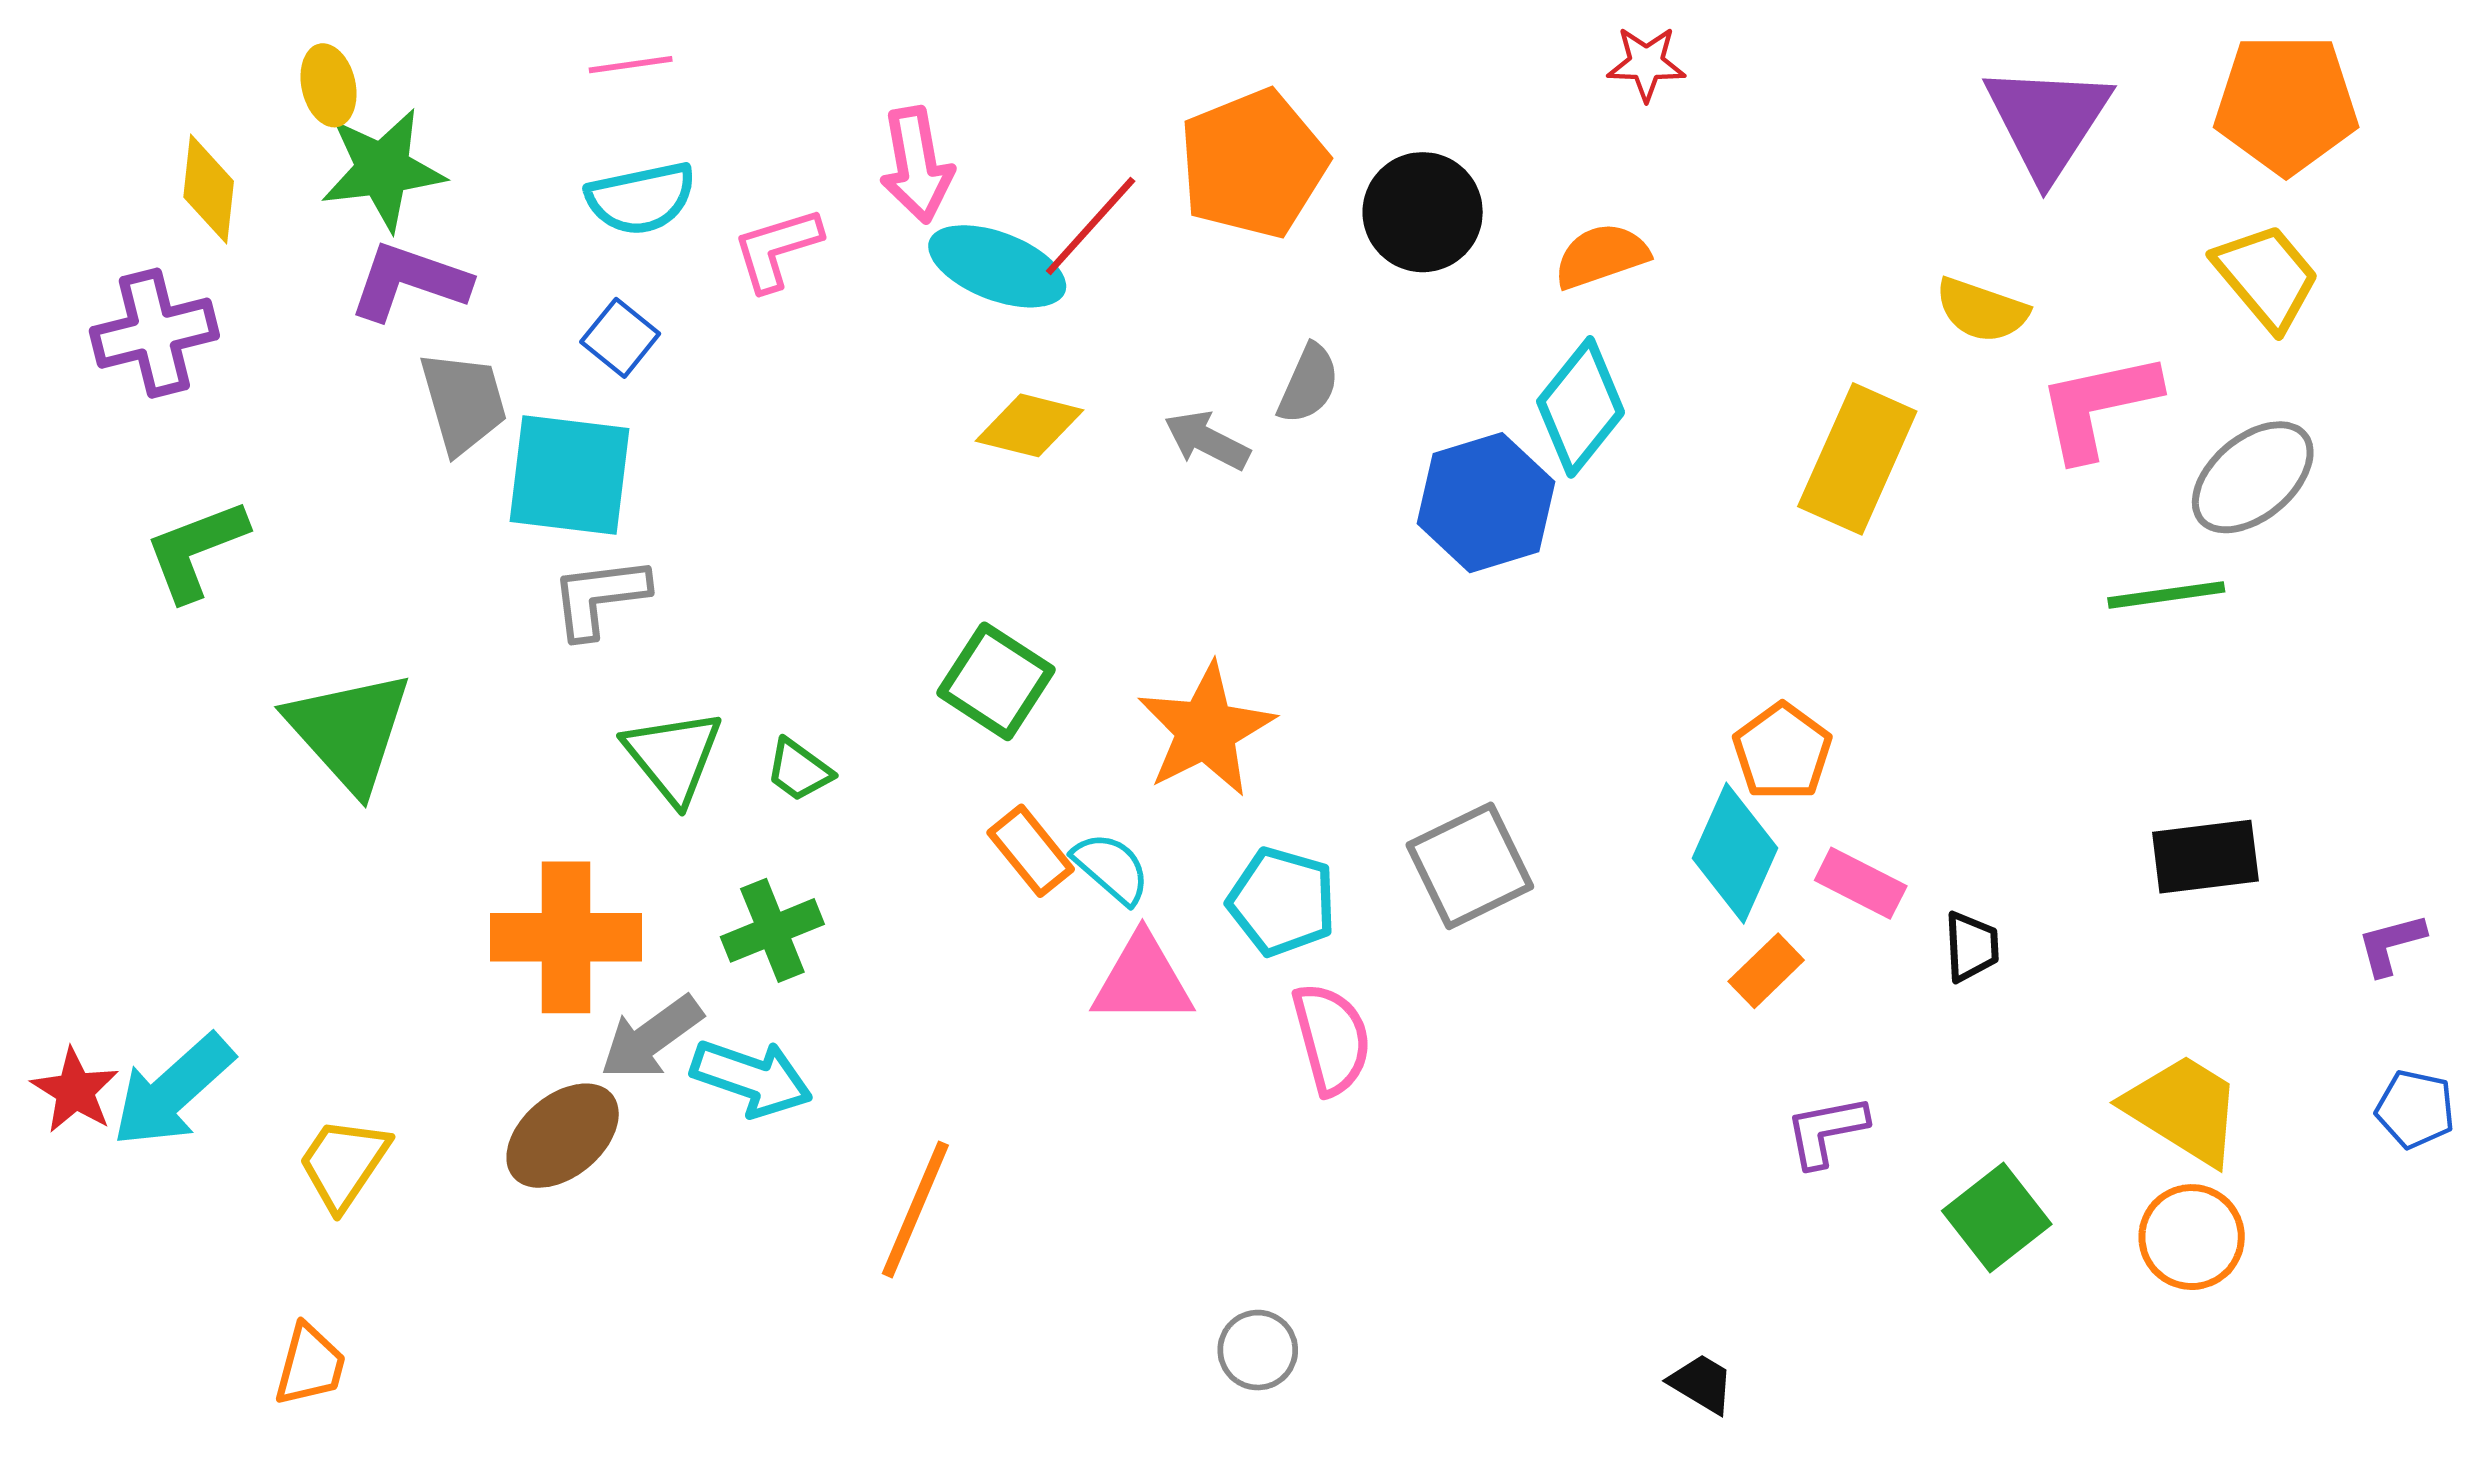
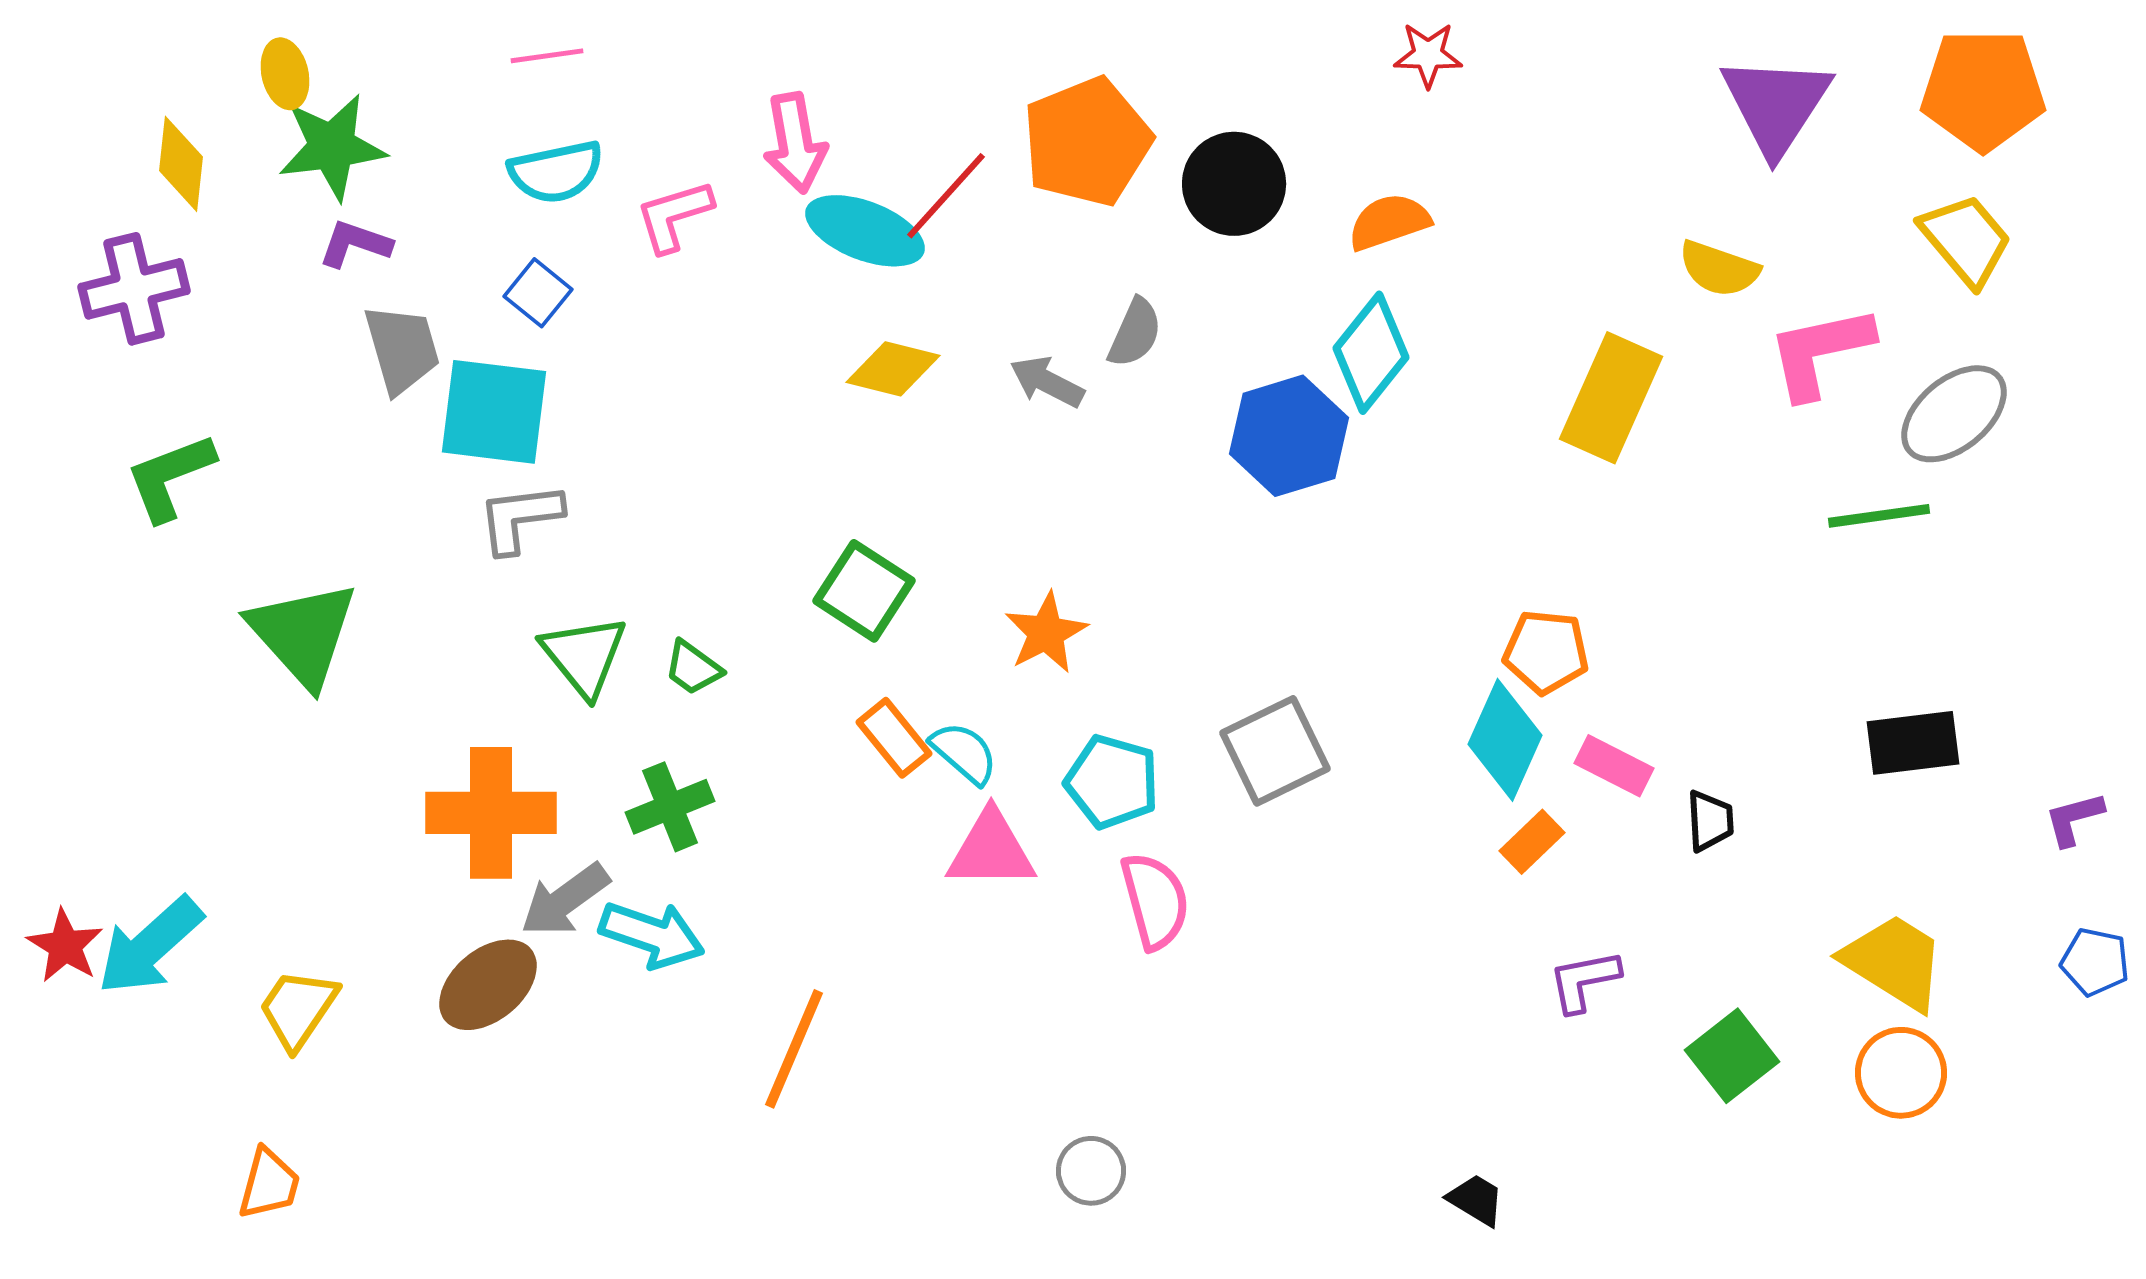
purple L-shape: (409, 281) -> (355, 244), size x0.7
orange star: (1206, 730) -> (1046, 633), size x0.7
orange pentagon: (1782, 752) -> (1546, 652), turned -30

